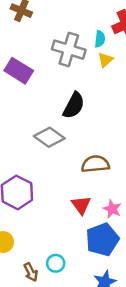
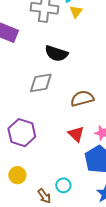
black semicircle: (74, 105) -> (56, 53), turned 90
gray diamond: (49, 137) -> (41, 83), turned -35

